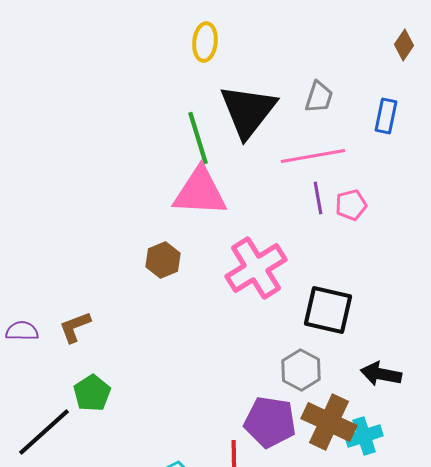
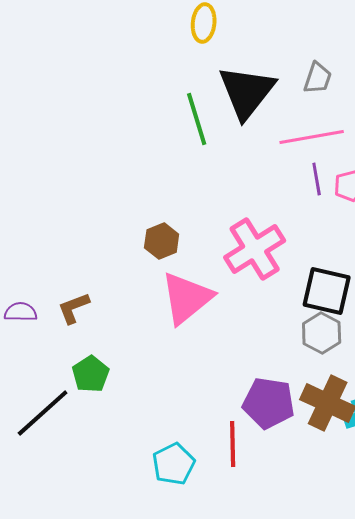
pink triangle: (200, 192) -> (187, 298), moved, turned -42
gray hexagon: (301, 370) -> (322, 333), moved

